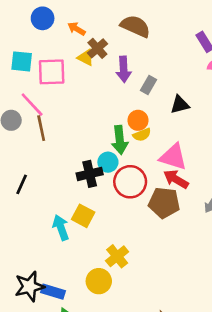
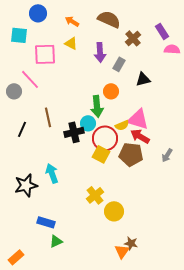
orange arrow: (77, 29) -> (72, 21), moved
brown cross: (97, 48) -> (133, 38), moved
cyan square: (22, 61) -> (19, 35), moved
brown line: (41, 128) -> (48, 117), moved
yellow semicircle: (142, 135) -> (122, 125), moved
black line: (22, 184) -> (22, 129), moved
yellow square: (83, 216) -> (101, 154), moved
yellow circle: (99, 281) -> (114, 211), moved
black star: (29, 286) -> (26, 185), moved

